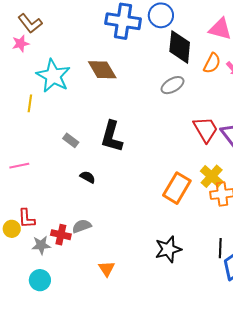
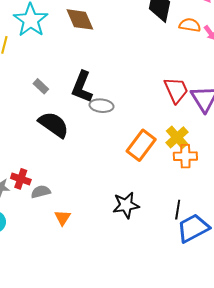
orange semicircle: (212, 63) -> (190, 25), turned -115
gray ellipse: (173, 85) -> (101, 106), moved, turned 30
black semicircle: (88, 177) -> (54, 125), size x2.0
gray semicircle: (82, 226) -> (41, 192), moved

